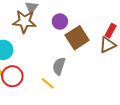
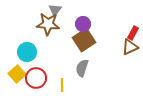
brown square: (77, 38) -> (84, 40), moved
yellow line: (48, 83) -> (62, 85), moved, turned 48

